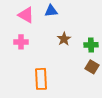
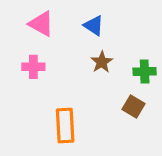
blue triangle: (51, 11) -> (94, 25), moved, turned 40
brown square: (92, 67) -> (133, 107), moved

